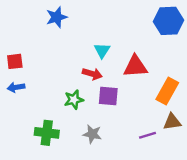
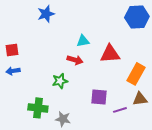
cyan triangle: (102, 50) -> (83, 41), turned 48
purple square: (108, 96) -> (99, 97), moved
gray star: (92, 134) -> (63, 119), moved

